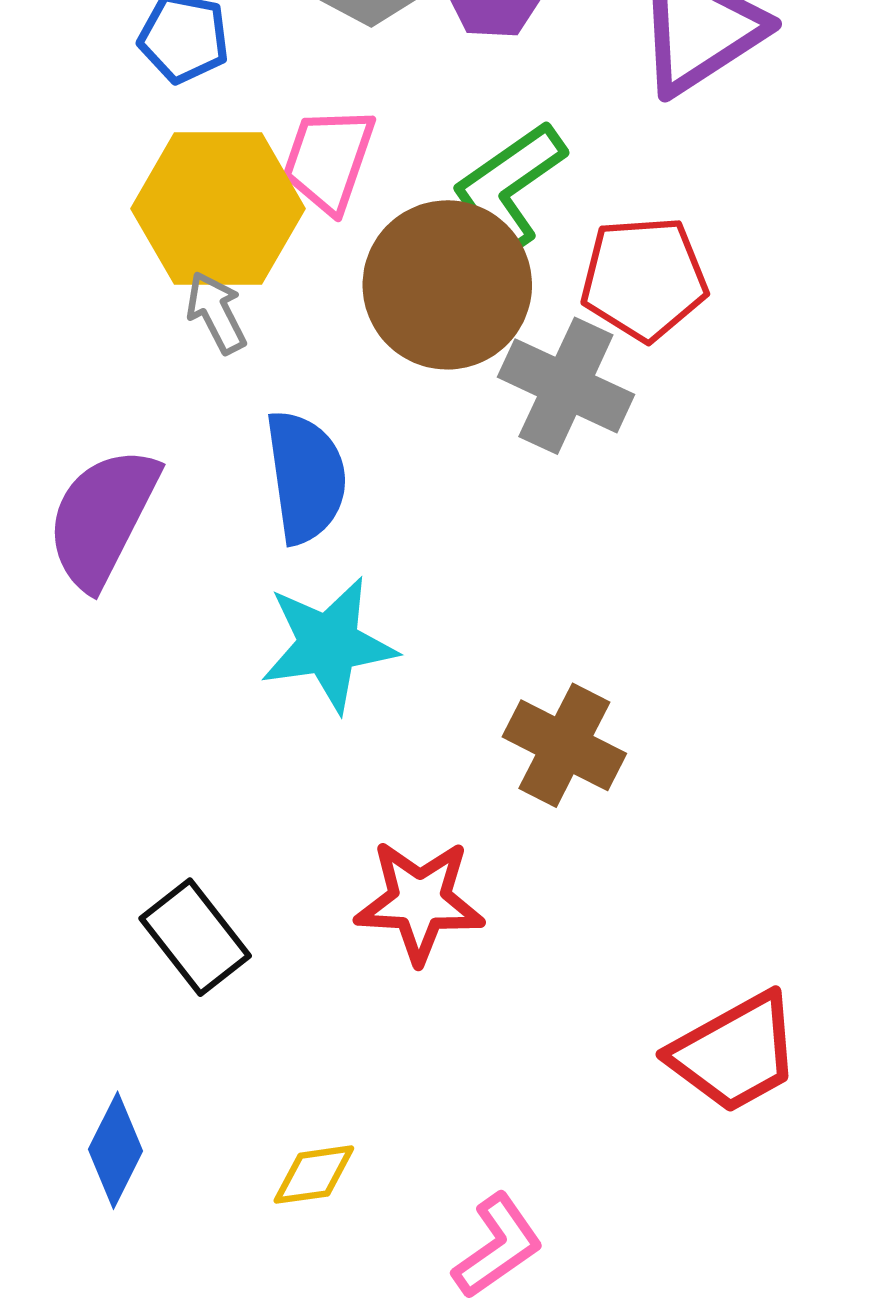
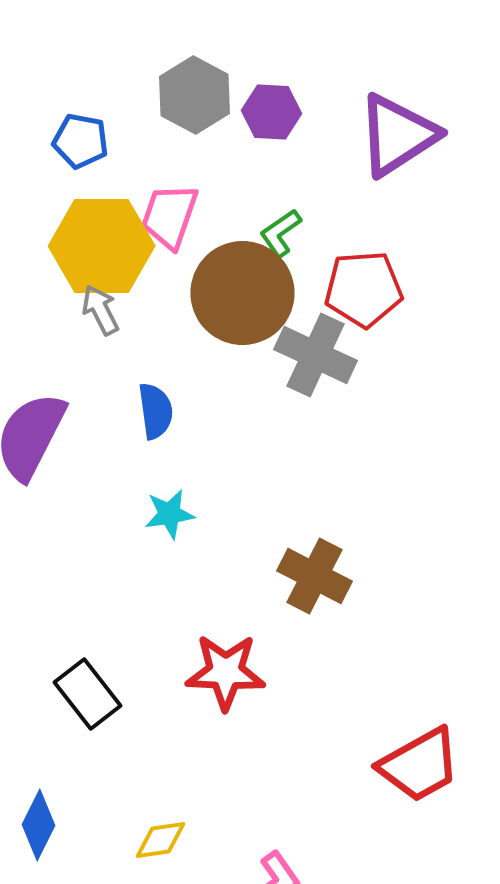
green L-shape: (509, 187) -> (280, 233), size x0.6
blue semicircle: (306, 477) -> (156, 411), size x0.7
cyan star: (329, 644) -> (170, 514), size x0.6

